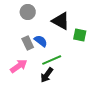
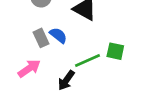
green square: (80, 35) -> (115, 51), moved
green line: (52, 60) -> (87, 60), moved

